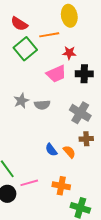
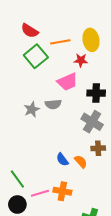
yellow ellipse: (69, 16) -> (91, 40), moved
black cross: (84, 74) -> (96, 93), moved
gray semicircle: (42, 105) -> (53, 104), moved
orange cross: (61, 186) -> (62, 191), moved

